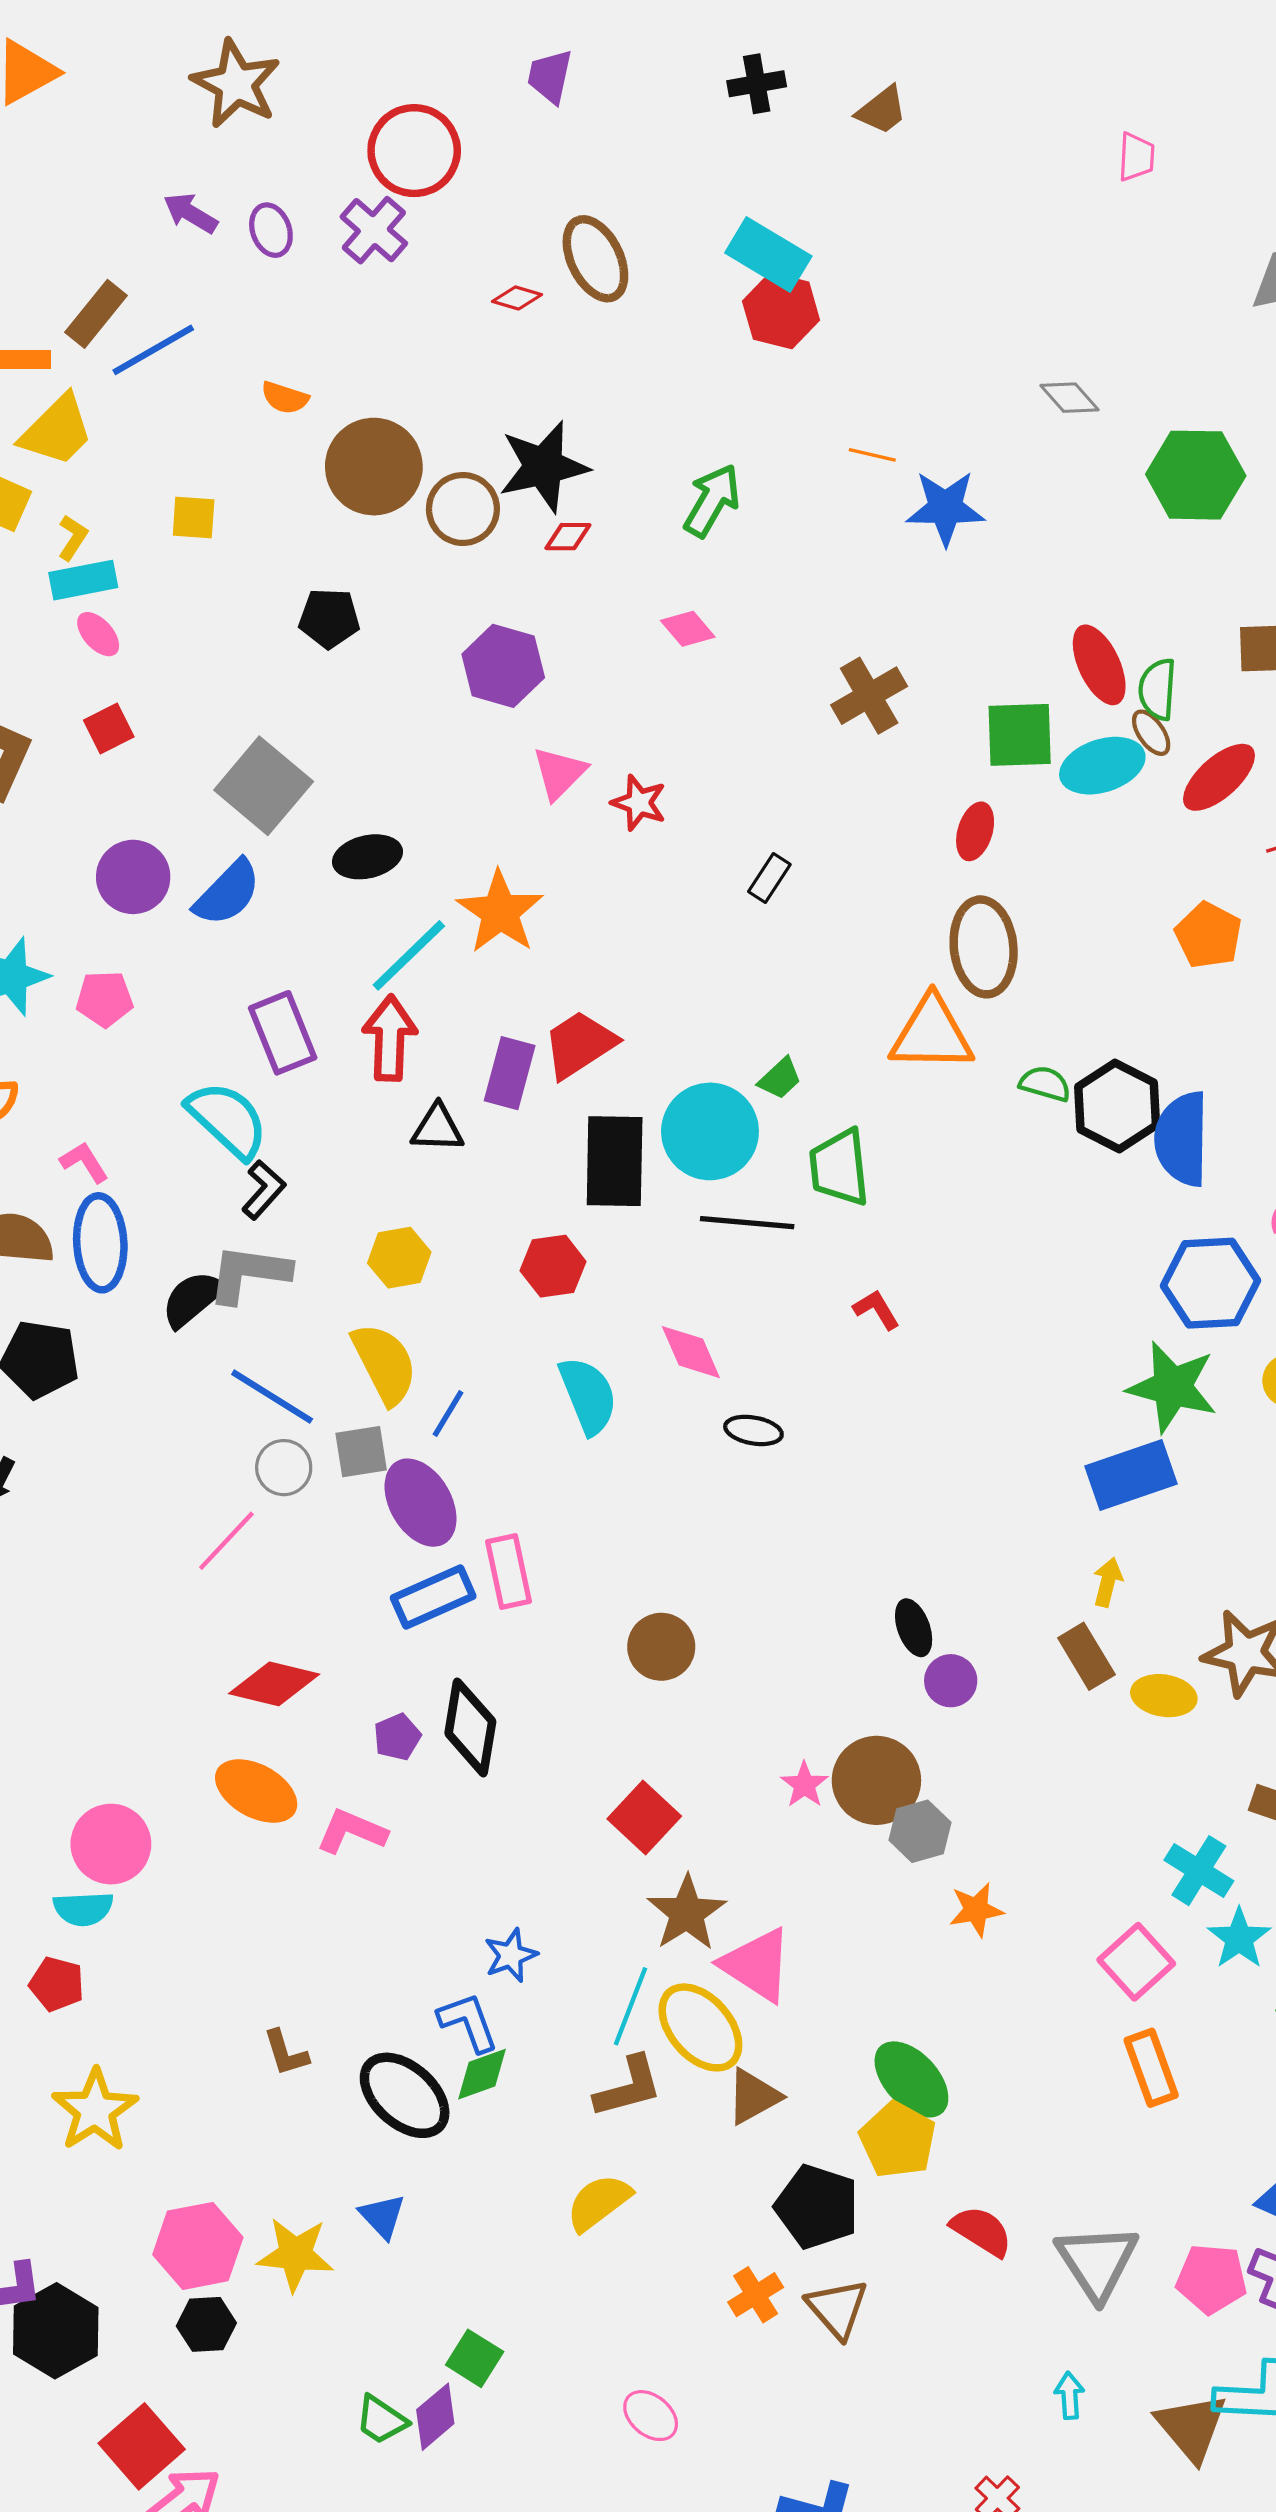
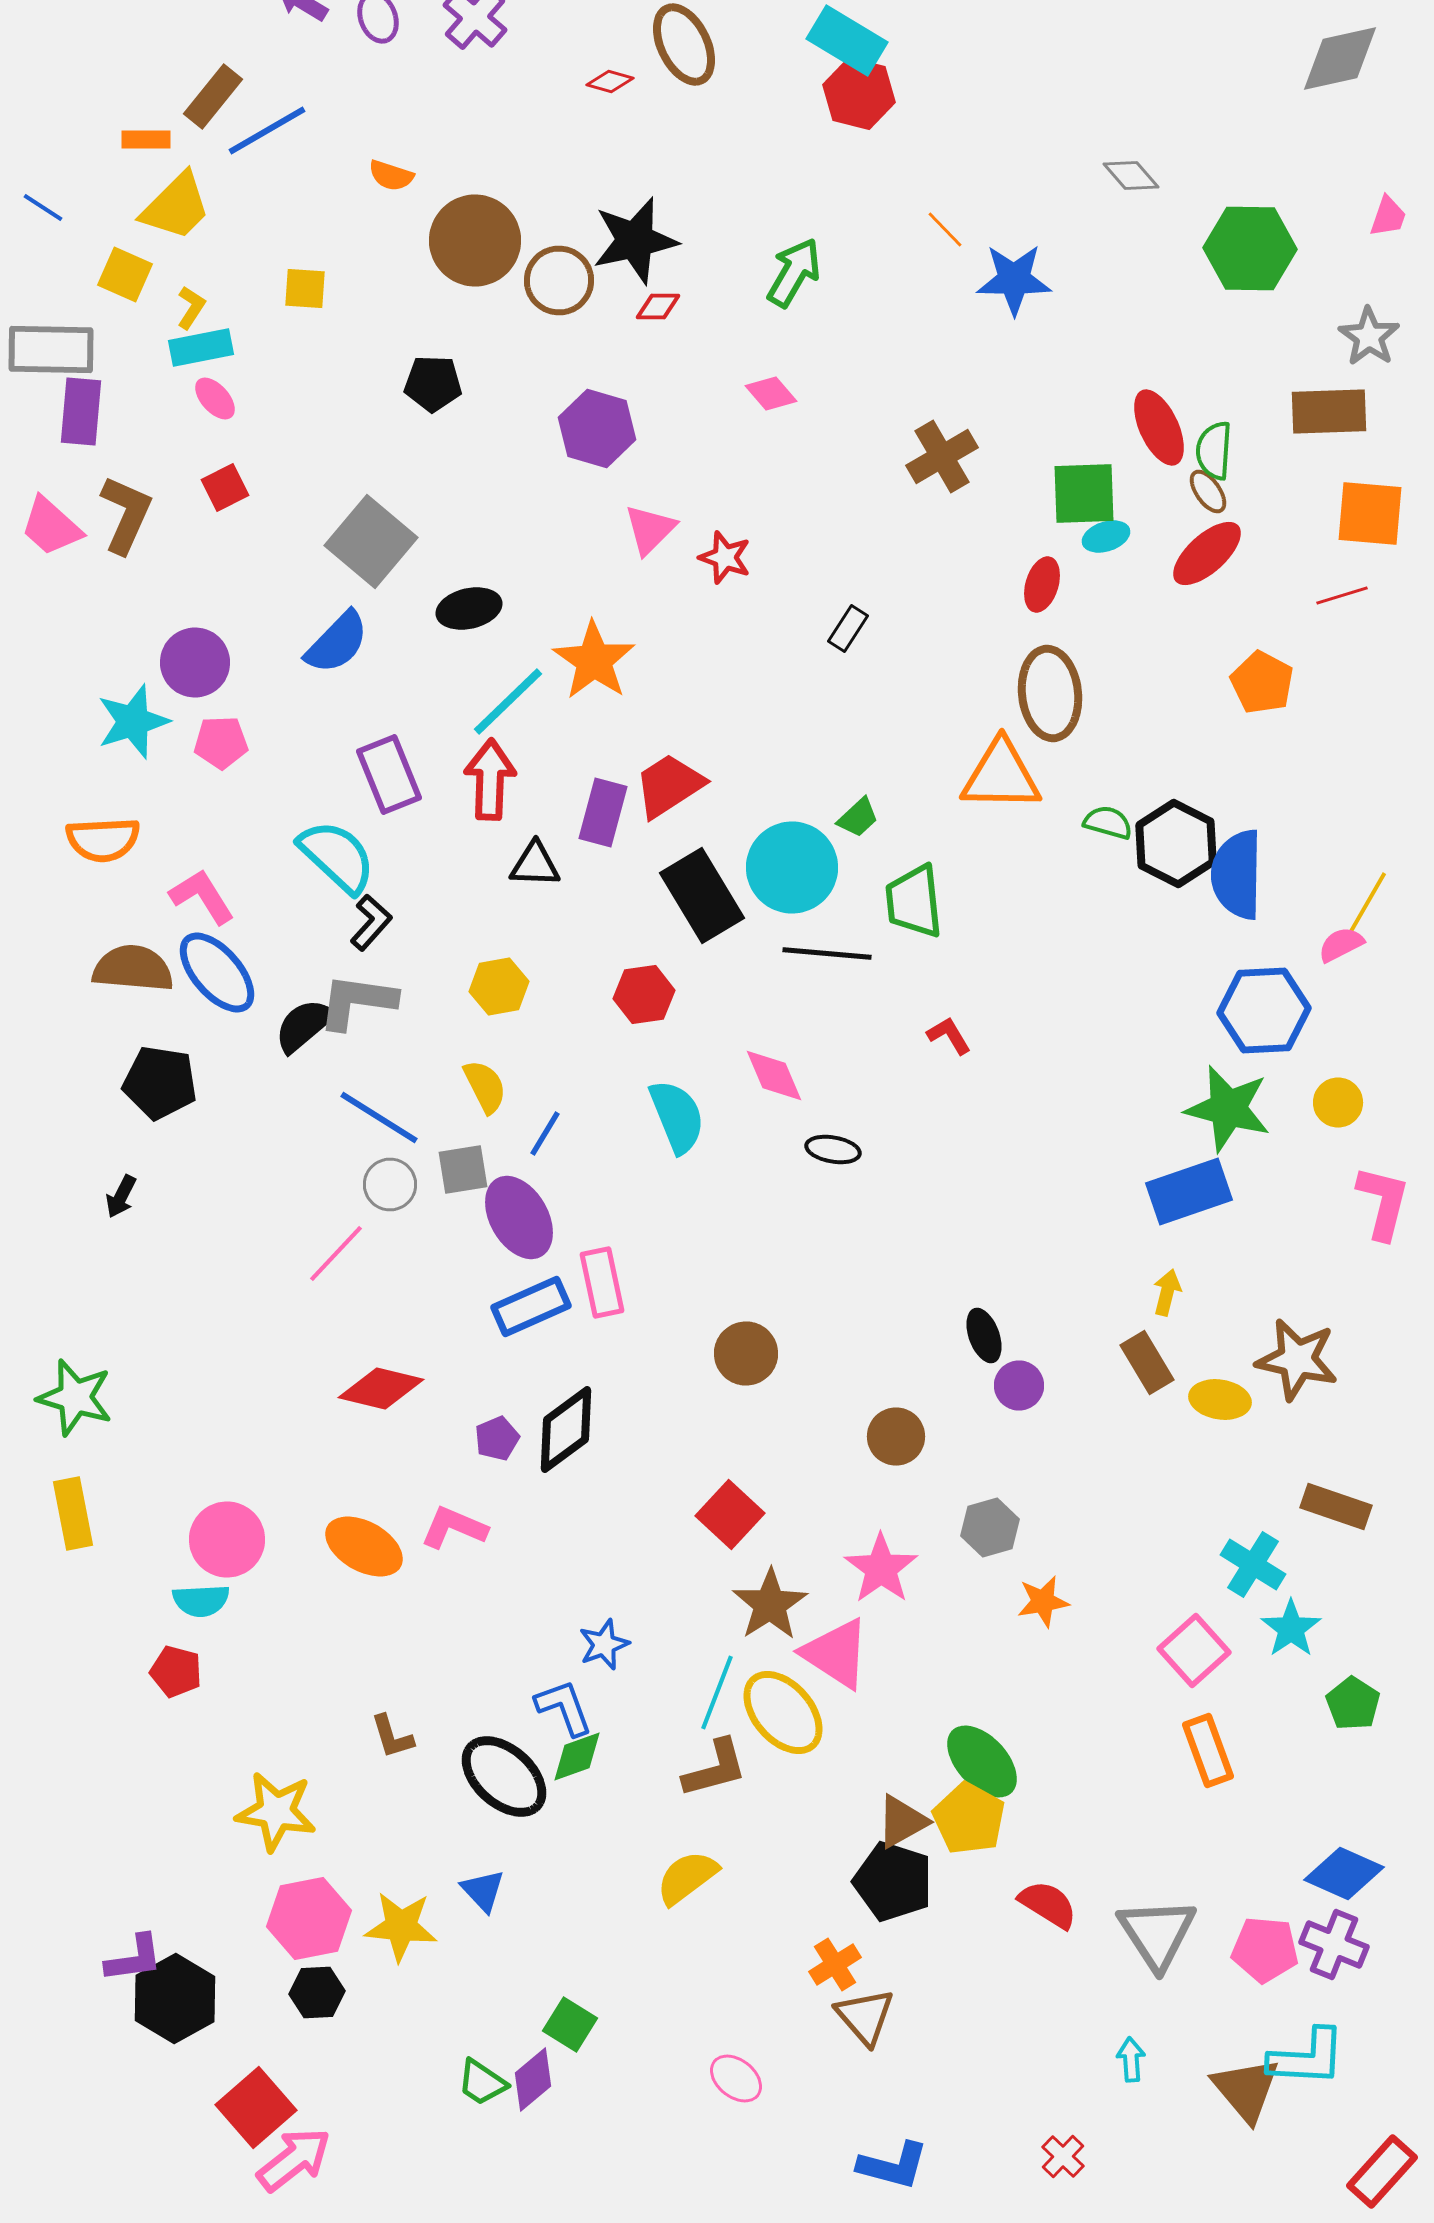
orange line: (872, 455) -> (945, 230), turned 33
cyan ellipse: (1102, 766) -> (1106, 536), moved, size x0.6
red ellipse: (1219, 777) -> (1207, 554), moved
purple circle: (133, 877) -> (195, 662), moved
black rectangle: (615, 1161) -> (702, 896), turned -32
pink L-shape: (84, 1162) -> (202, 896), size x1.4
blue ellipse: (100, 1243) -> (217, 972), turned -38
yellow semicircle: (384, 1364) -> (485, 1086), size x0.7
black diamond: (470, 1727) -> (566, 1430), turned 44
brown circle: (876, 1780) -> (896, 1436), moved, size x0.7
pink star: (804, 1785) -> (881, 1568), moved, size x1.6
orange ellipse: (256, 1791) -> (364, 1546), moved
brown triangle: (753, 2096) -> (902, 1822), moved
yellow star: (95, 2110) -> (276, 1812), moved, turned -30
brown triangle: (837, 2308) -> (865, 2016), moved

